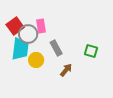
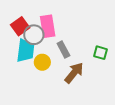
pink rectangle: (41, 26) -> (48, 26), size x1.5
brown arrow: (66, 70) -> (74, 73), size x1.5

